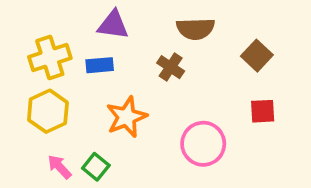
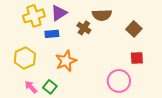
purple triangle: (113, 25) -> (59, 13), turned -42
yellow cross: (50, 58) -> (34, 16), moved
brown cross: (171, 67) -> (84, 28), moved
pink circle: (203, 144) -> (119, 81), moved

